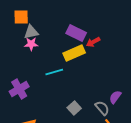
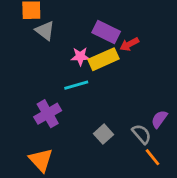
gray triangle: (31, 32) -> (45, 31), turned 49
pink star: (31, 44) -> (80, 56), moved
purple cross: (19, 89) -> (48, 114), moved

